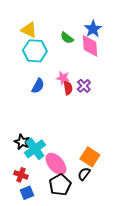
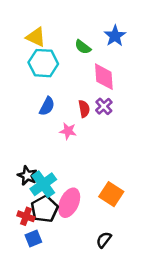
pink diamond: (90, 46) -> (104, 77), moved
pink star: (63, 78) -> (68, 131), moved
pink ellipse: (56, 164) -> (69, 203), turned 65
black semicircle: (84, 174) -> (104, 240), moved
black pentagon: (60, 185) -> (45, 209), moved

